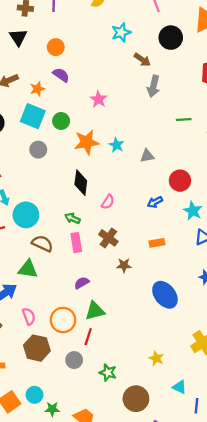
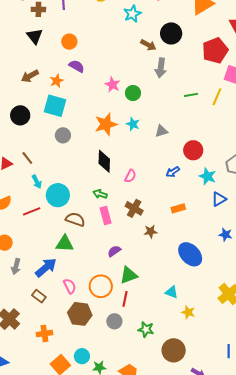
cyan star: (121, 32) -> (132, 14), moved
black circle: (171, 38) -> (171, 33), moved
green circle: (61, 121) -> (133, 93), moved
cyan triangle: (179, 387) -> (172, 292), moved

